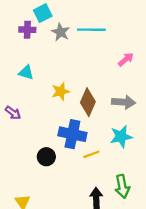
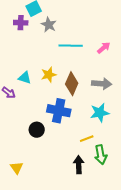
cyan line: (91, 30) -> (71, 46), moved
cyan triangle: (26, 72) -> (25, 78), moved
yellow line: (91, 154) -> (87, 139), moved

